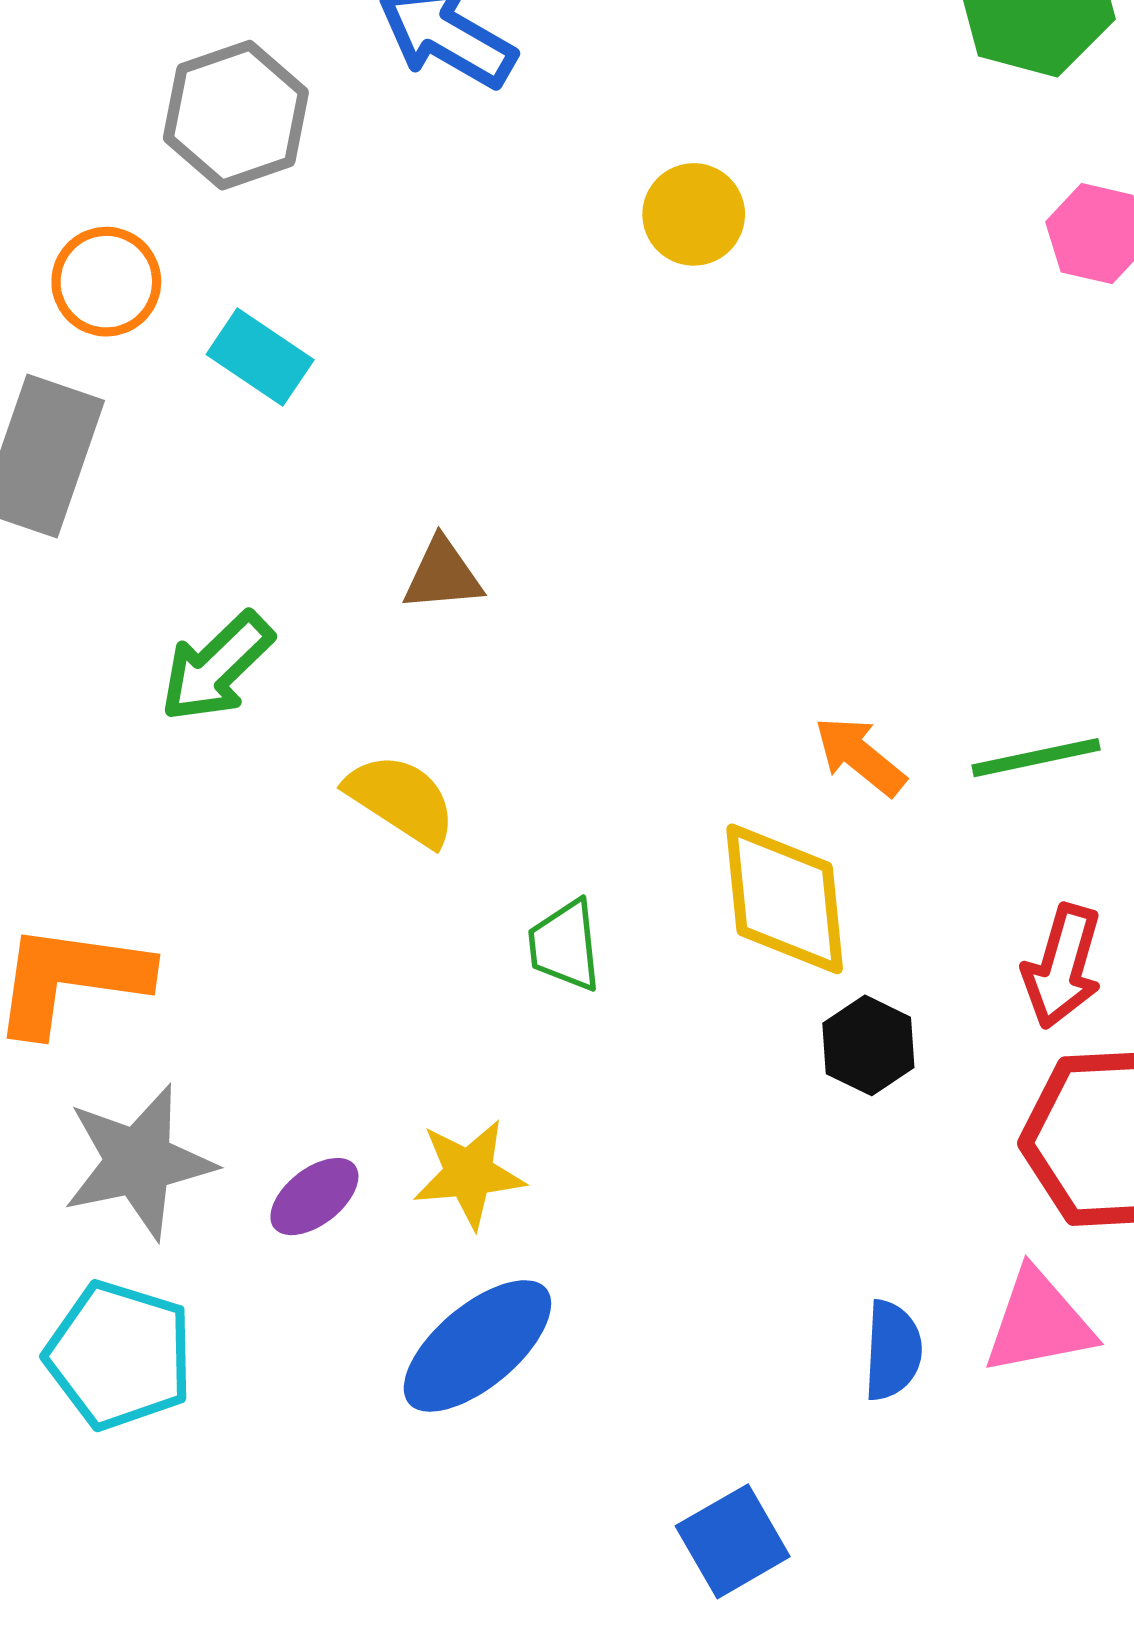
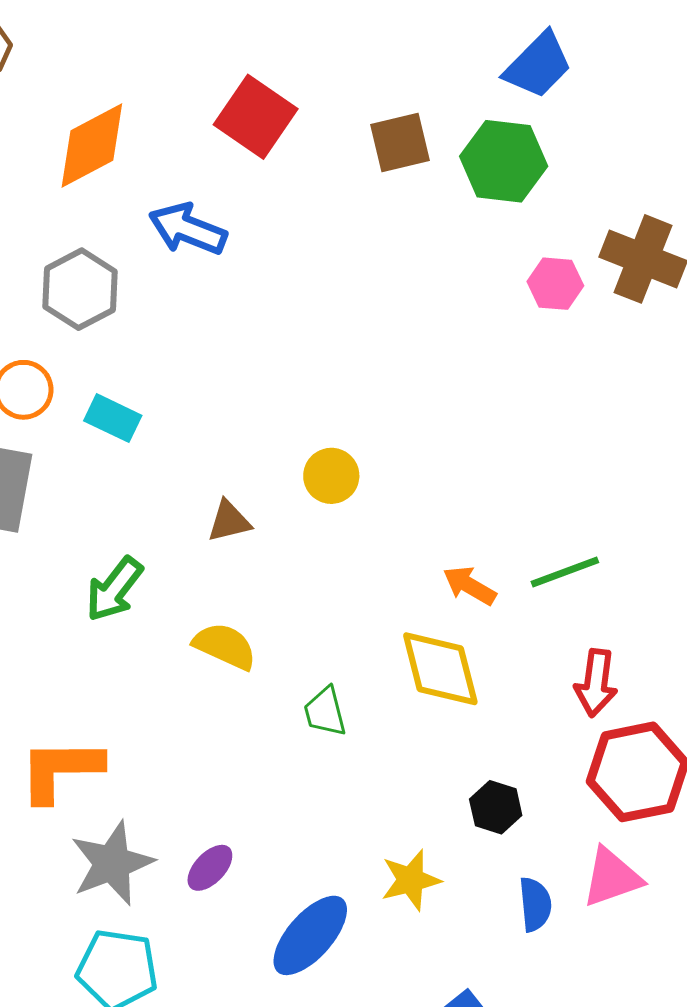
yellow circle: (694, 214) -> (331, 476), moved
black hexagon: (868, 1045) -> (496, 807), moved
yellow star: (469, 1174) -> (411, 880), moved

